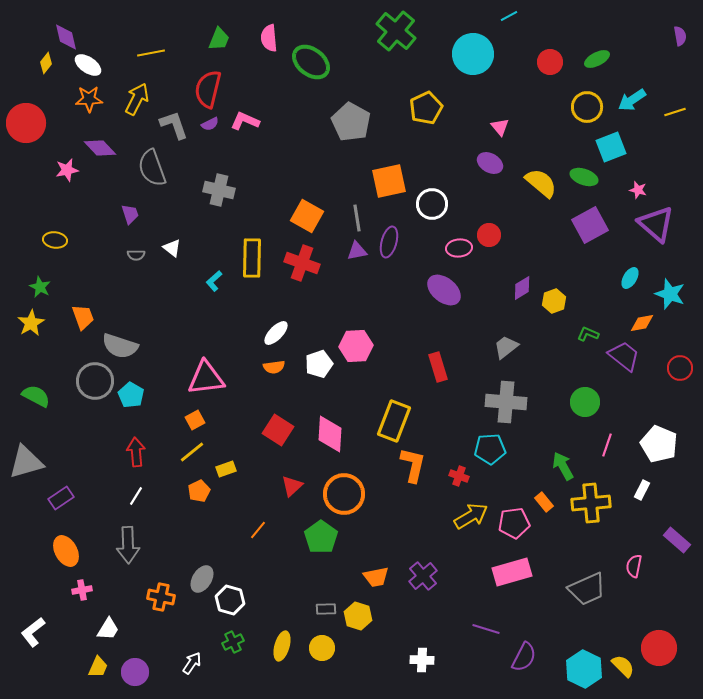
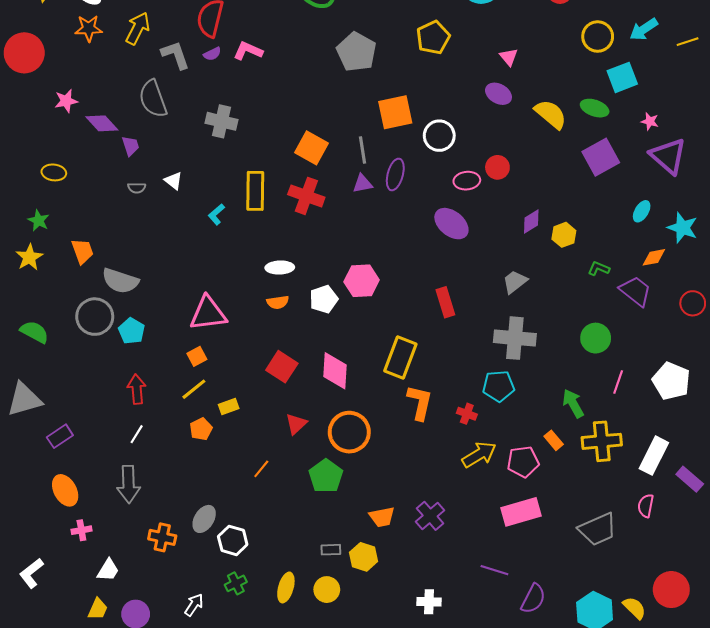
purple diamond: (100, 148) -> (102, 123), moved
white ellipse: (276, 333) -> (280, 268), turned 44
white rectangle: (642, 490) -> (654, 456), moved, size x1.8

